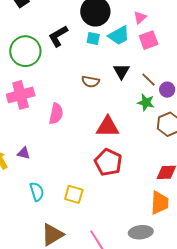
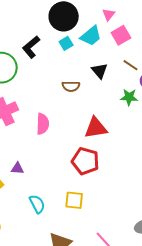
cyan square: (93, 38) -> (66, 43), turned -32
brown line: (148, 80) -> (130, 65), moved
red pentagon: (108, 162) -> (85, 161), moved

